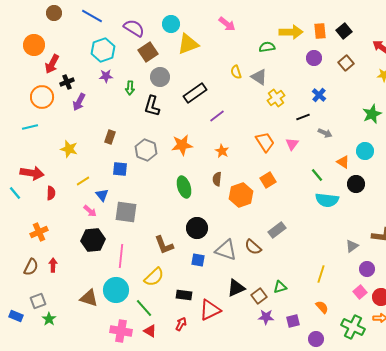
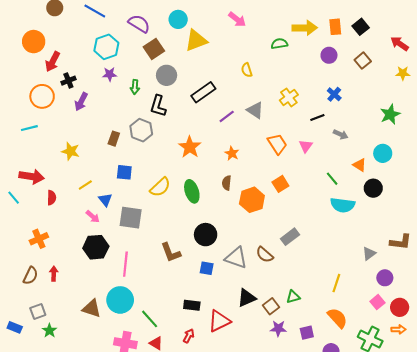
gray triangle: (259, 77) -> (255, 110), moved
orange star: (182, 145) -> (190, 147), turned -30
gray hexagon: (146, 150) -> (141, 130), moved
yellow semicircle: (154, 277) -> (160, 187), moved
orange semicircle: (322, 307) -> (337, 318), size x1.5

